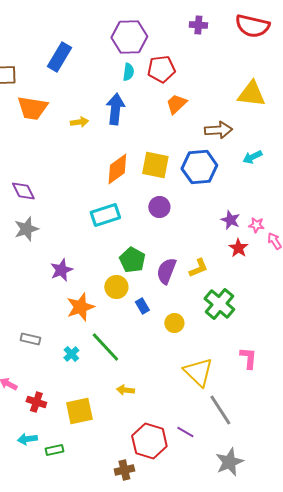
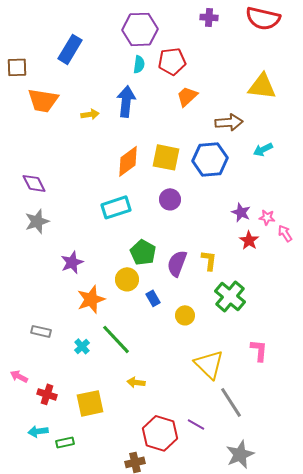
yellow L-shape: (198, 268) -> (209, 260), turned -60

